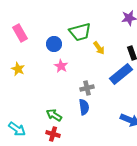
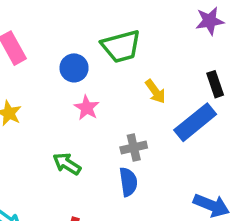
yellow arrow: (99, 48) -> (155, 91), moved
green arrow: (54, 115) -> (67, 164), moved

